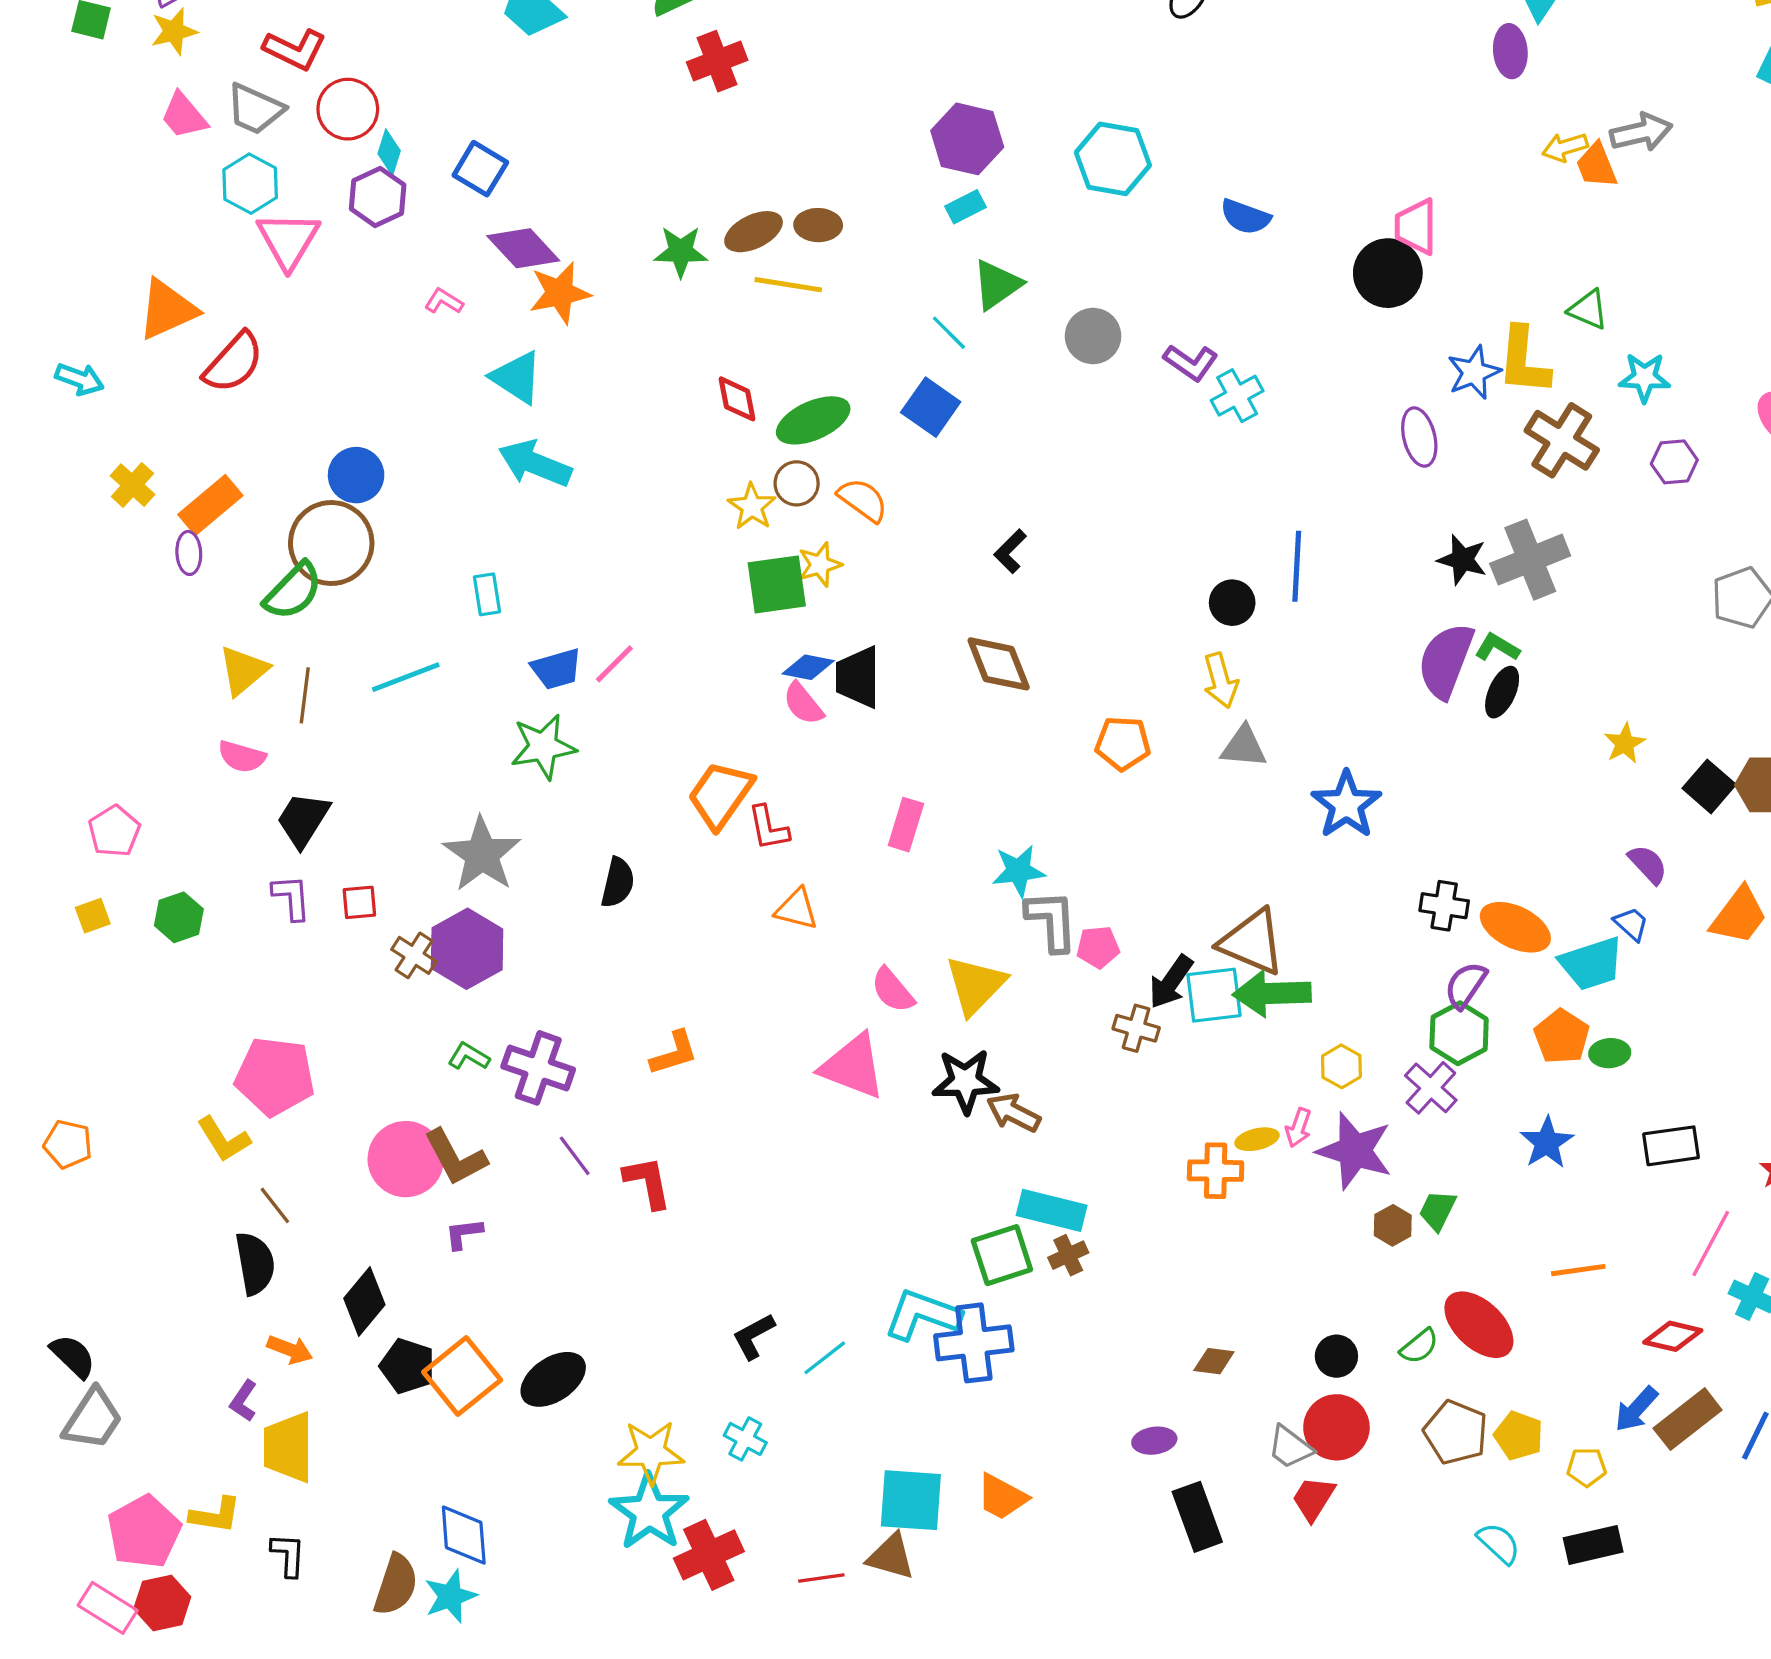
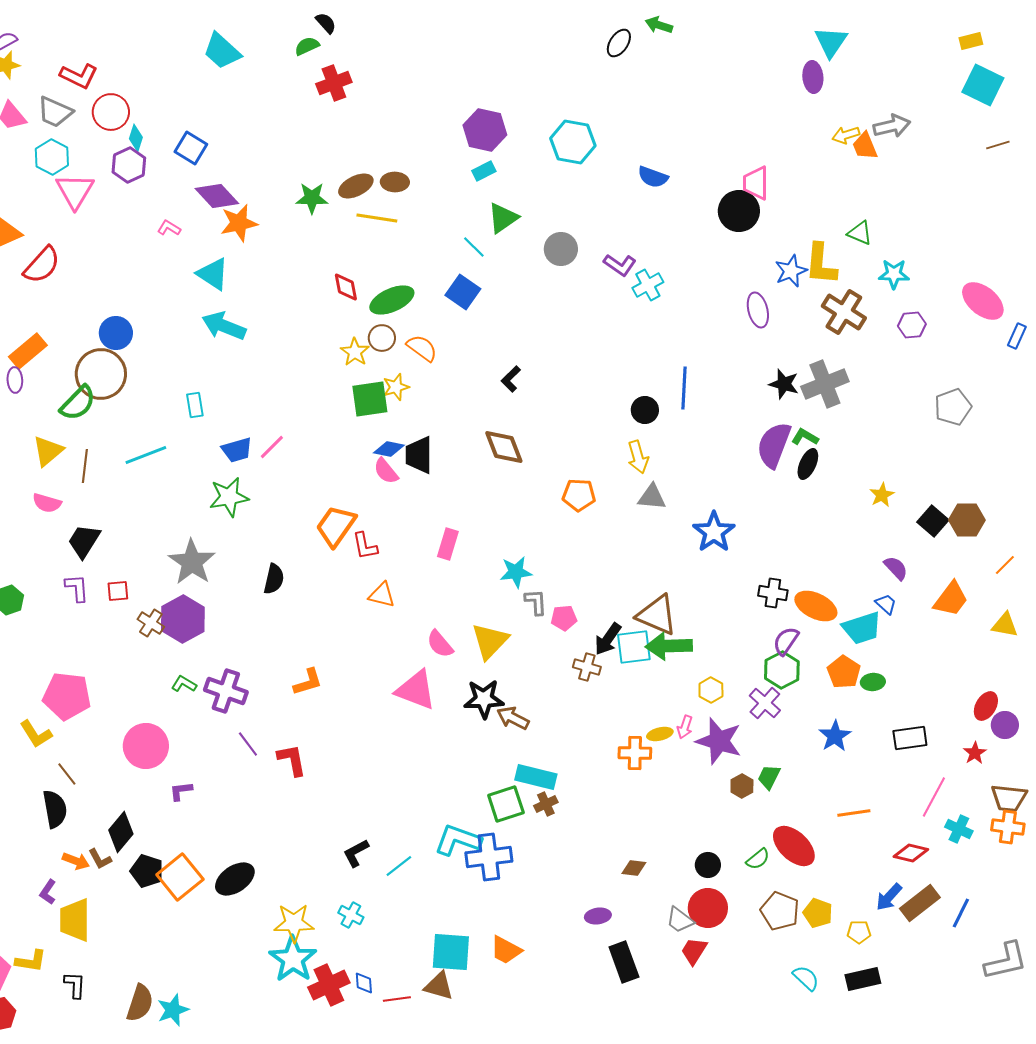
gray L-shape: (1052, 921) -> (536, 602), size x0.7
brown L-shape: (455, 1157) -> (100, 859), moved, size x0.6
blue diamond: (464, 1535) -> (364, 983), moved, size x0.6

